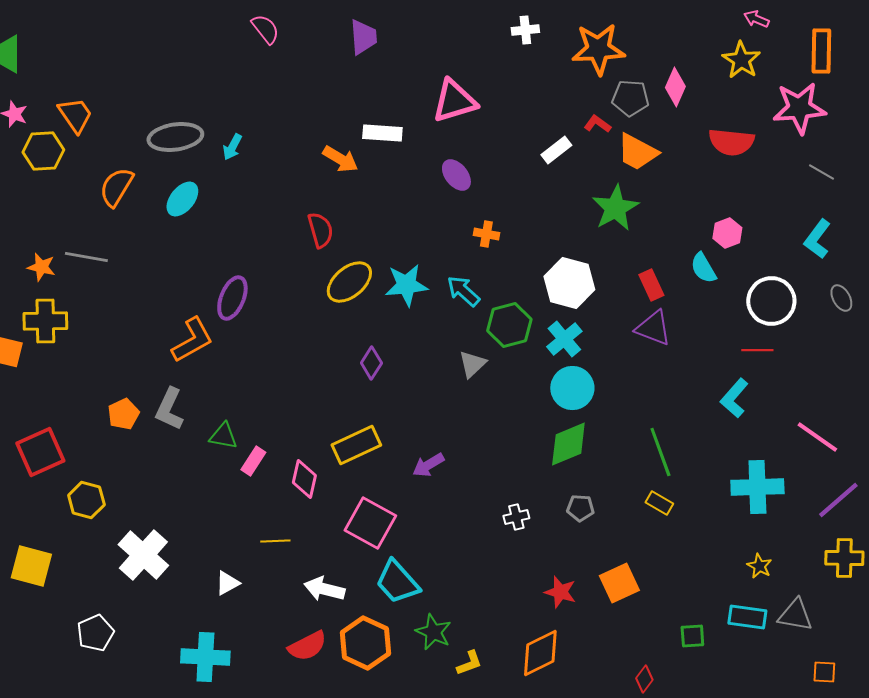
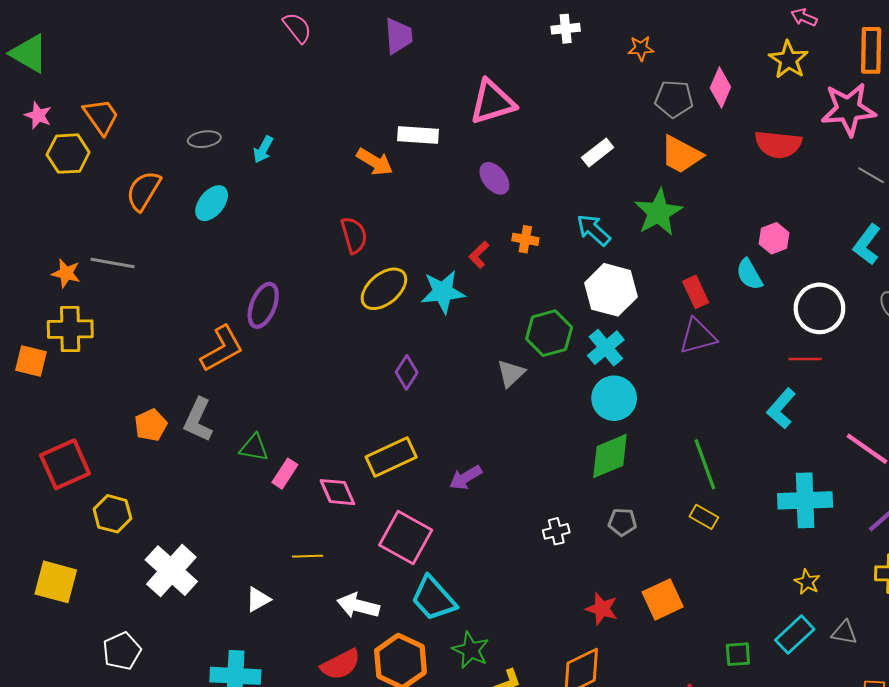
orange star: (598, 49) -> (641, 48), size x0.5
red L-shape: (597, 124) -> (479, 255), moved, turned -80
gray ellipse: (175, 137) -> (204, 139), size x0.6
cyan arrow: (463, 291) -> (593, 230), moved
purple triangle: (653, 328) -> (698, 336), turned -36
pink diamond: (304, 479) -> (337, 492), turned -36
gray triangle: (795, 615) -> (844, 632), size x0.7
cyan rectangle: (747, 617) -> (795, 635), turned -51

